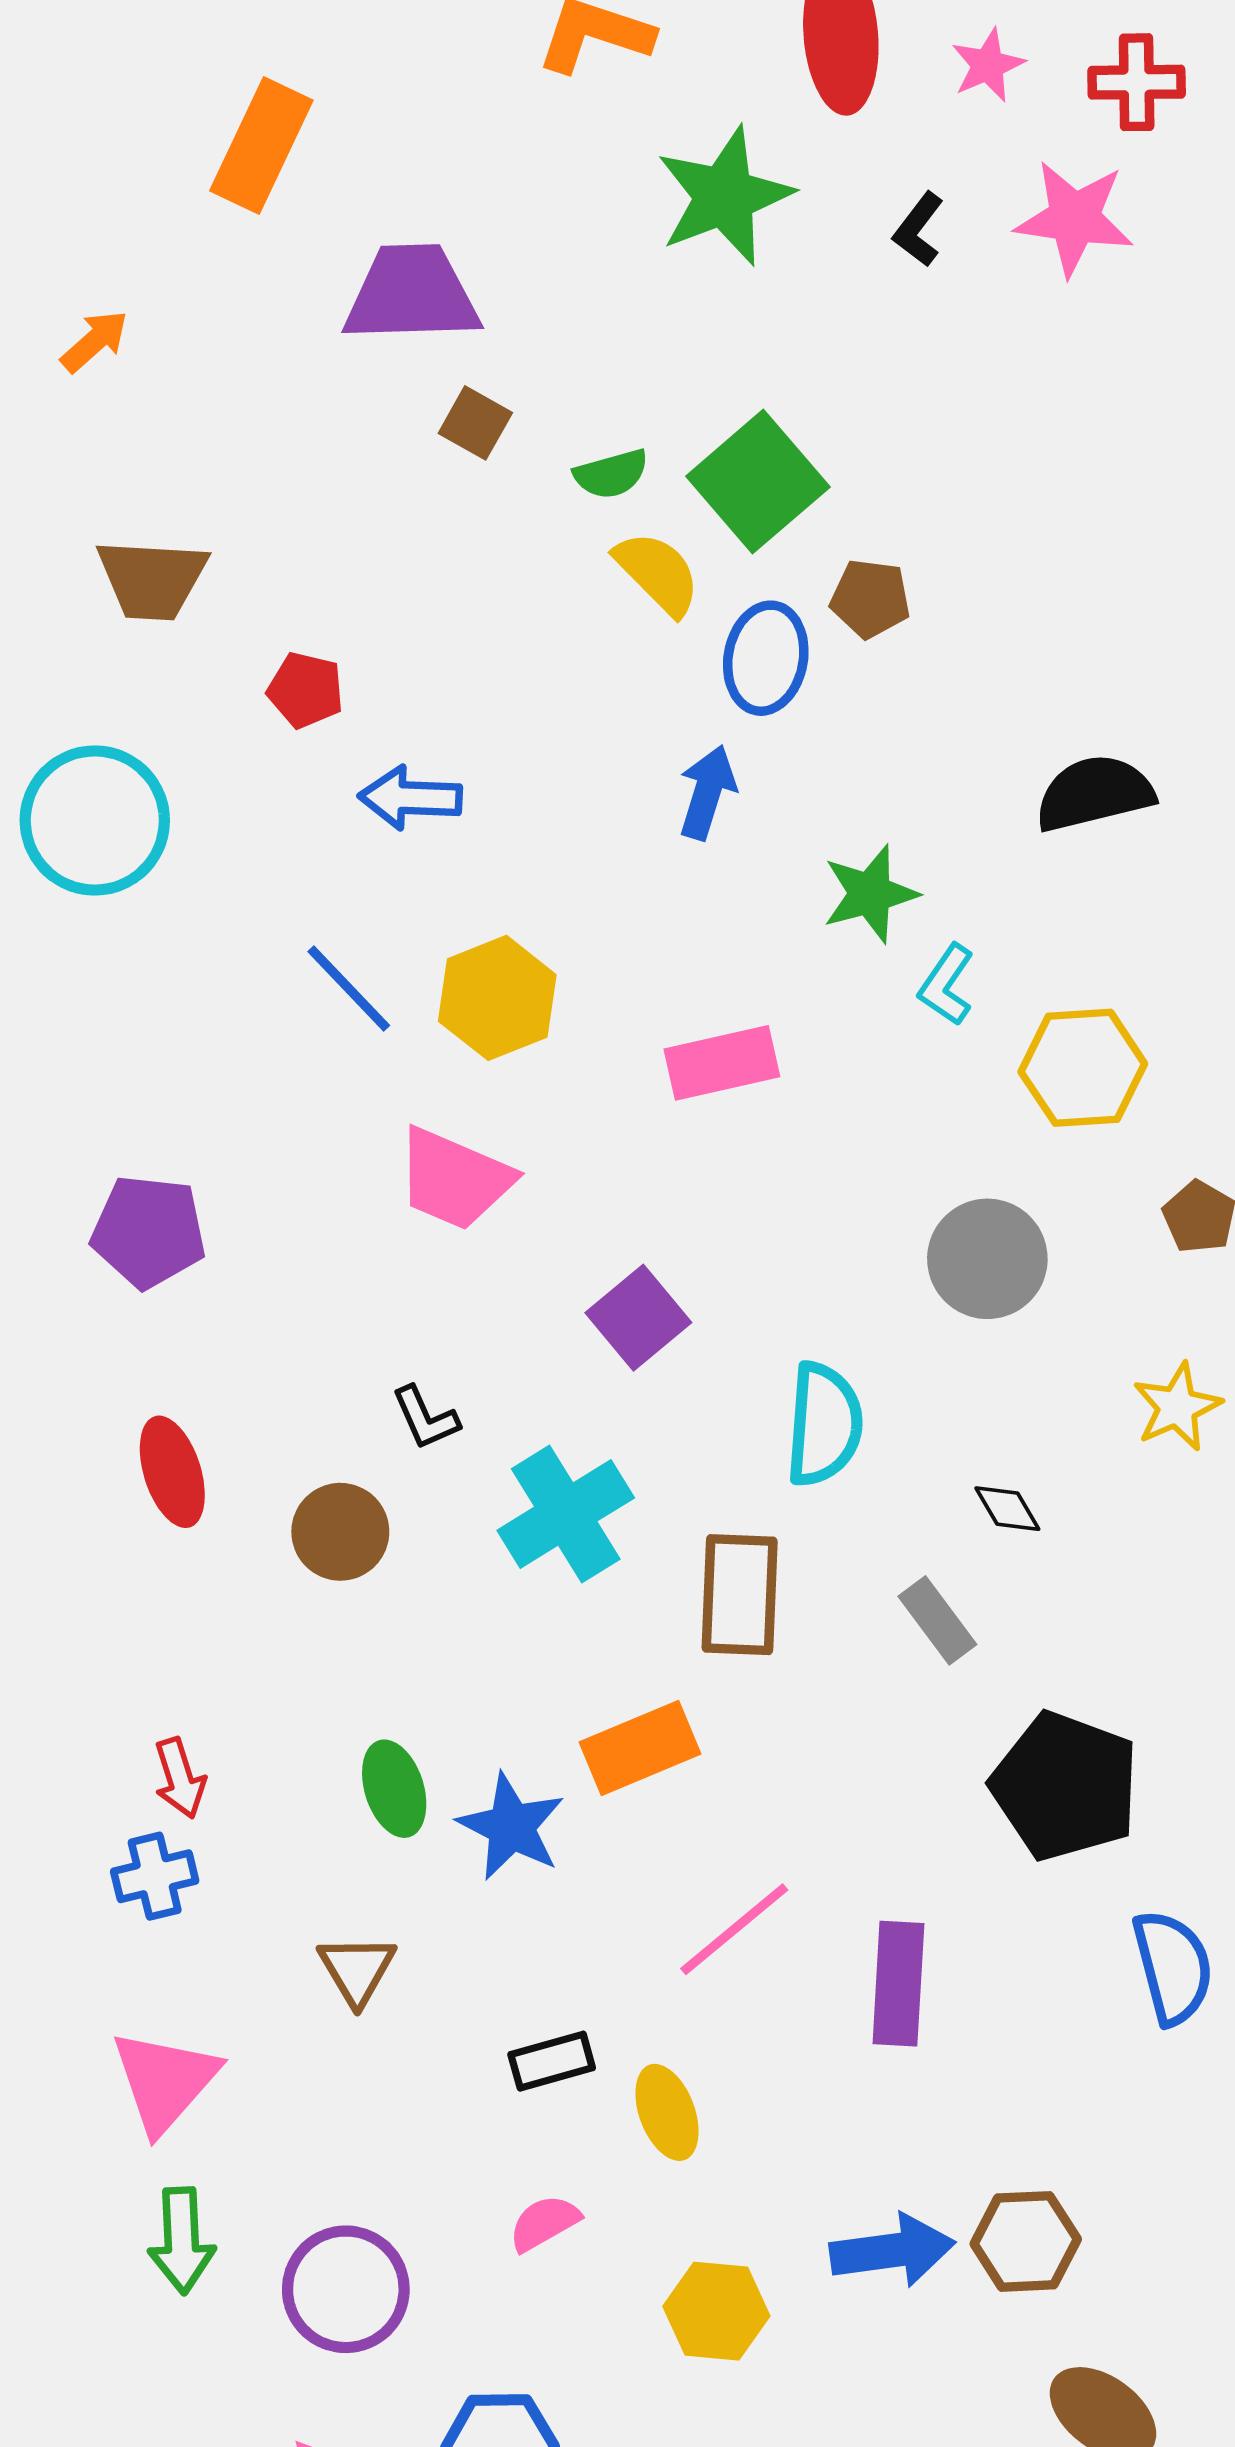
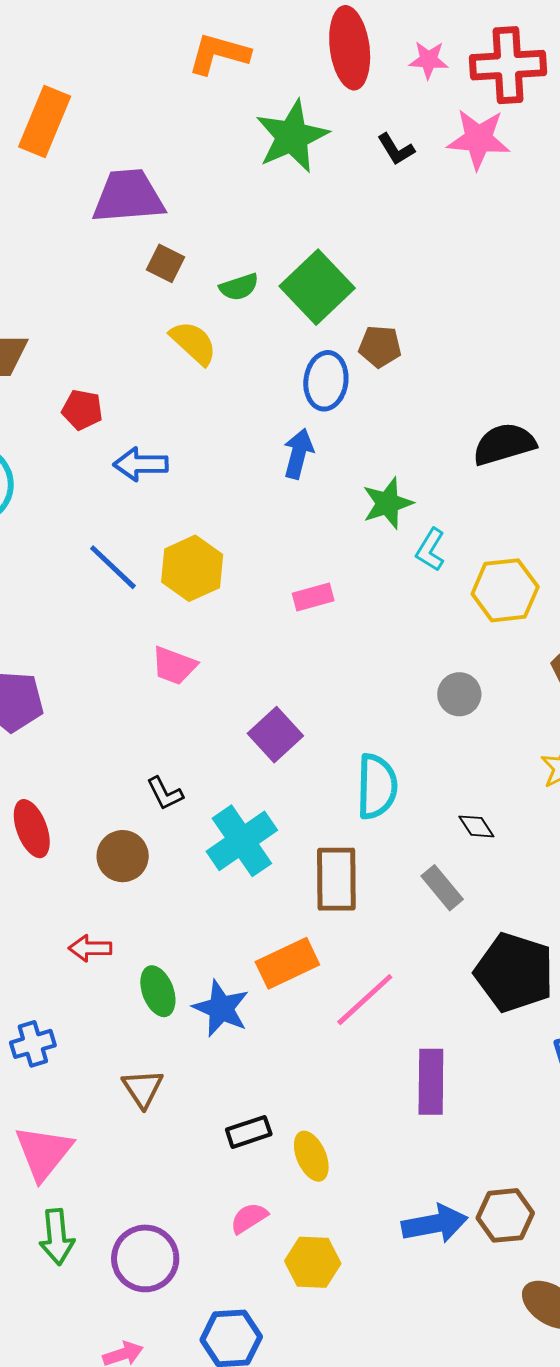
pink star: (988, 65) -> (429, 60), turned 30
red cross: (1137, 82) -> (508, 65), size x1.5
black L-shape: (918, 230) -> (396, 149), turned -66
yellow semicircle: (658, 573) -> (193, 343), moved
pink rectangle: (722, 1063) -> (313, 597), size x0.7
pink trapezoid: (454, 1179) -> (174, 666), size x0.7
gray circle: (987, 1259) -> (459, 694), size x0.7
red arrow: (180, 1778) -> (90, 948), moved, turned 111
pink line: (734, 1929) -> (365, 1000), moved
yellow hexagon: (716, 2311) -> (313, 1262), moved

